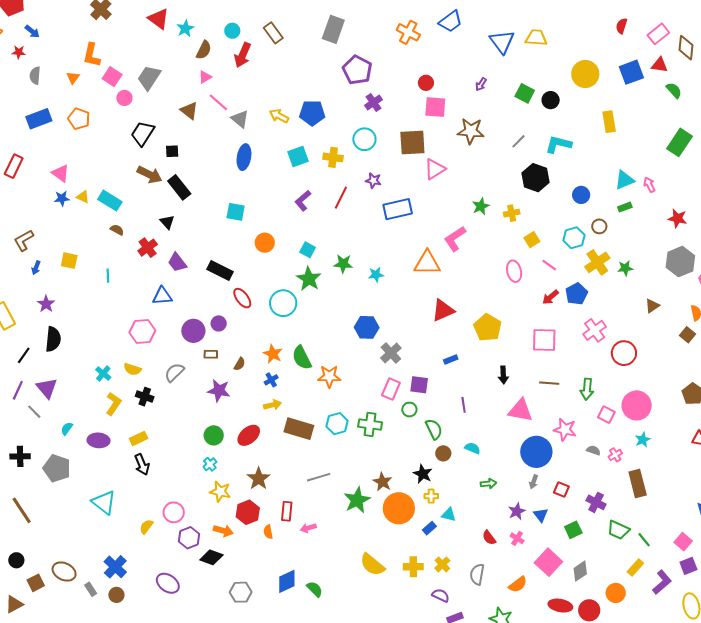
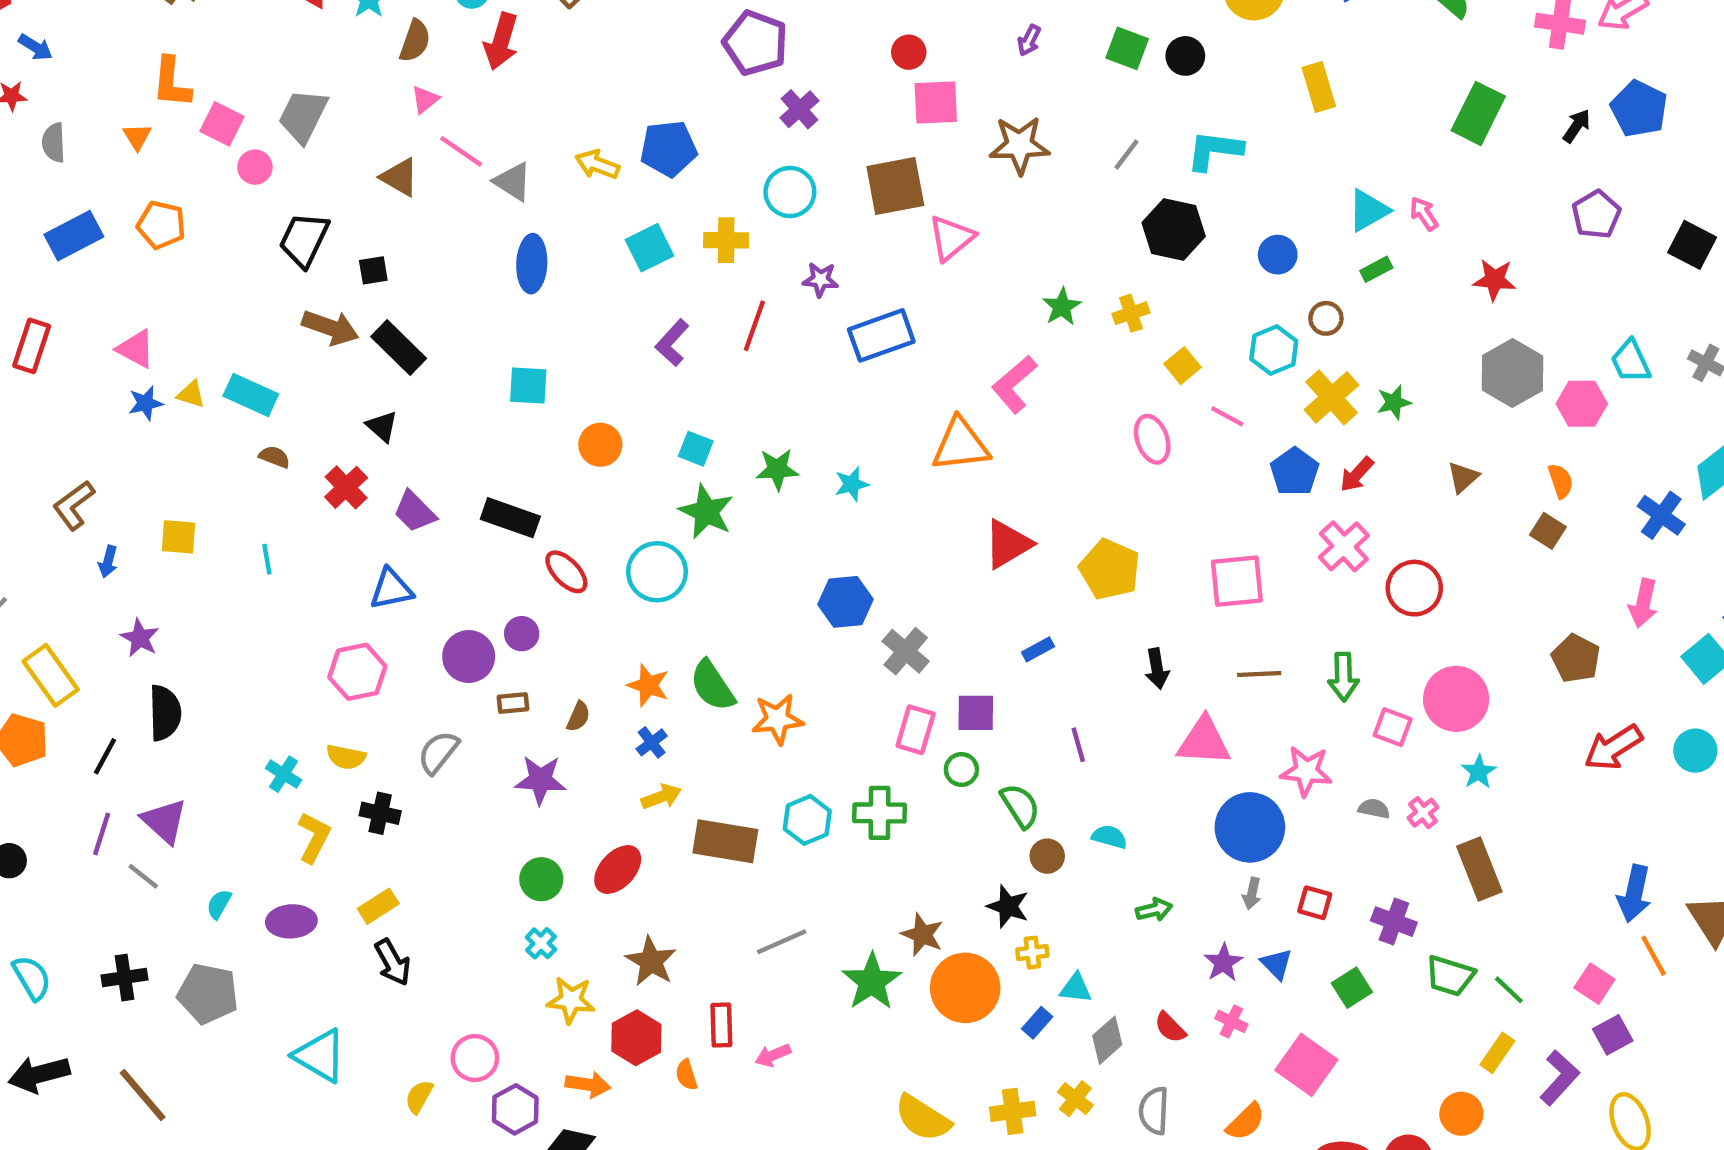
red arrow: (550, 297) -> (1357, 474), moved
gray diamond: (580, 571) -> (1107, 1040), moved

